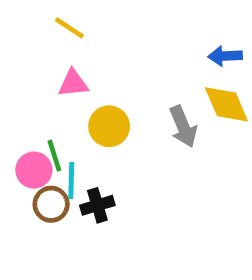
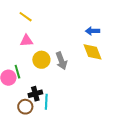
gray arrow: (183, 127) -> (61, 61), moved
cyan line: (71, 181) -> (46, 102), moved
brown circle: (51, 204) -> (25, 107), moved

